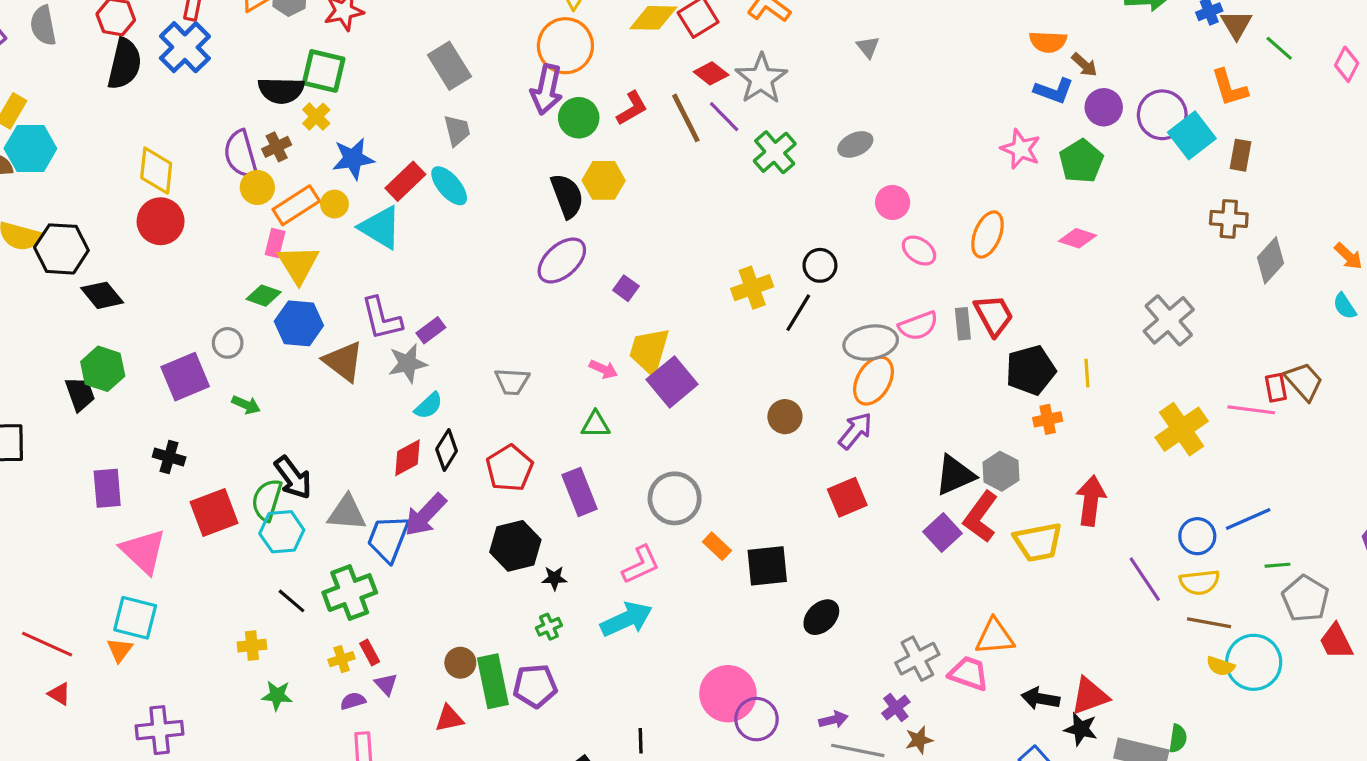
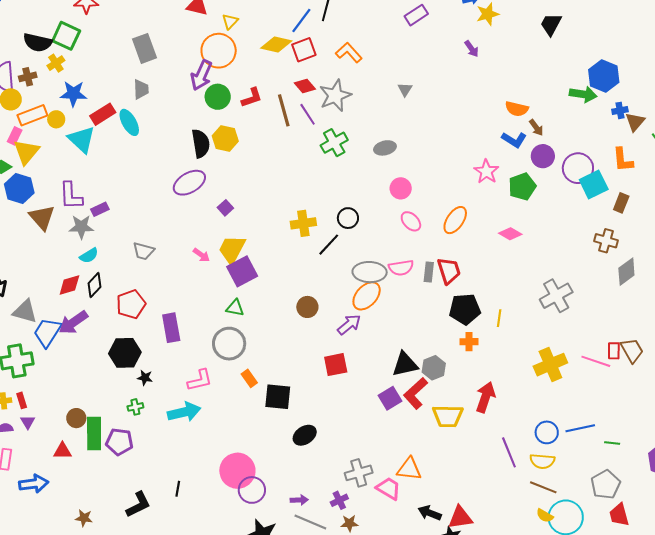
green triangle: (596, 424) -> (235, 308), moved
green line: (1277, 565) -> (612, 443), moved

